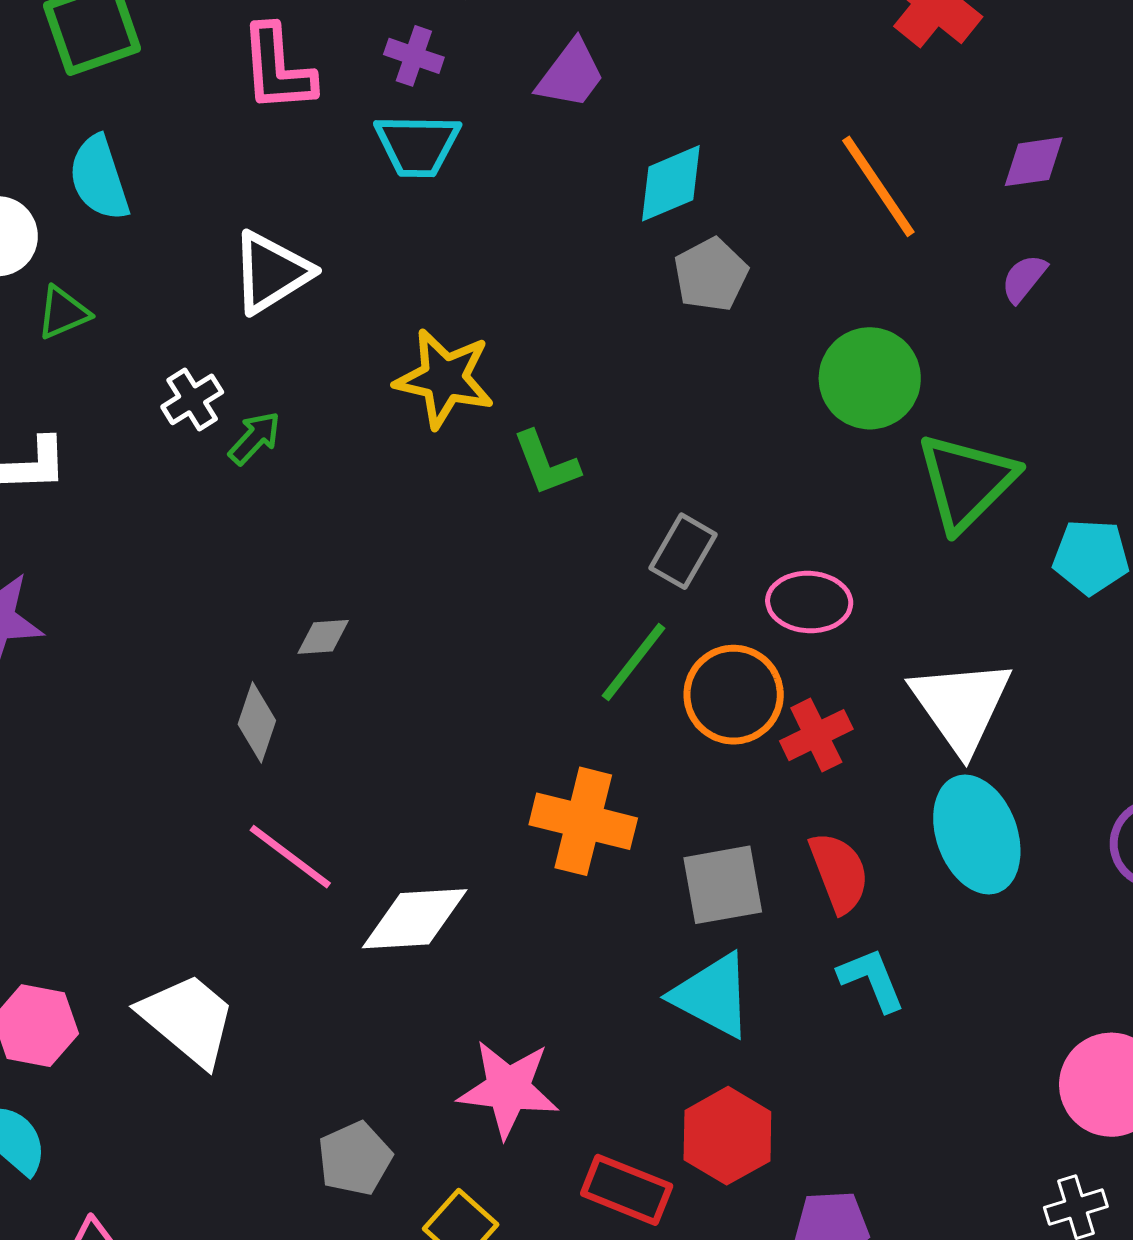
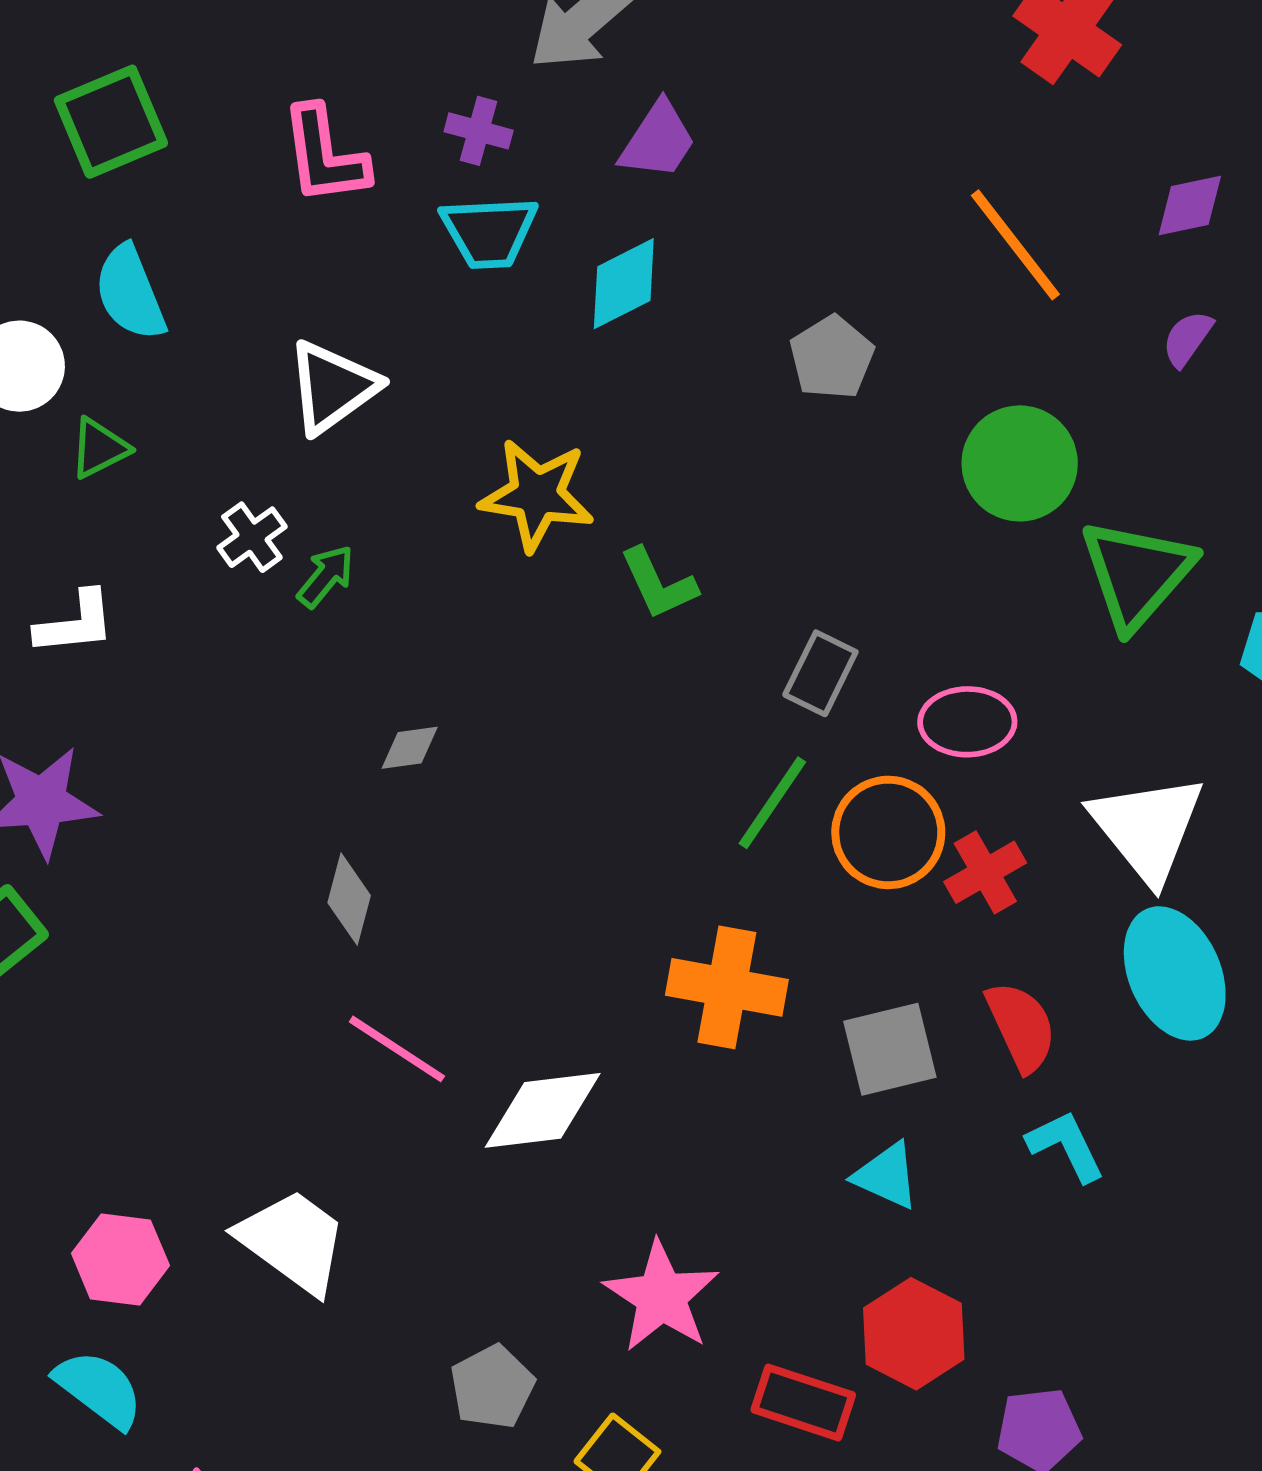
cyan diamond: (671, 183) -> (624, 284), moved
gray diamond: (323, 637) -> (410, 748), moved
cyan triangle: (712, 996) -> (886, 1176), size x0.7
pink star: (508, 1089) -> (661, 1296), turned 30

